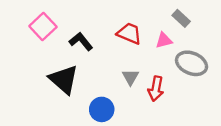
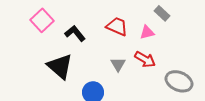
gray ellipse: (192, 63) -> (179, 81), moved
red arrow: (156, 89) -> (145, 59), moved, turned -70

